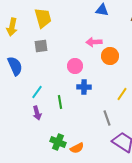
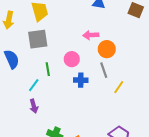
gray square: (41, 46) -> (38, 39), size x1.5
green line: (60, 102) -> (48, 69), moved
gray line: (107, 118) -> (104, 70), moved

